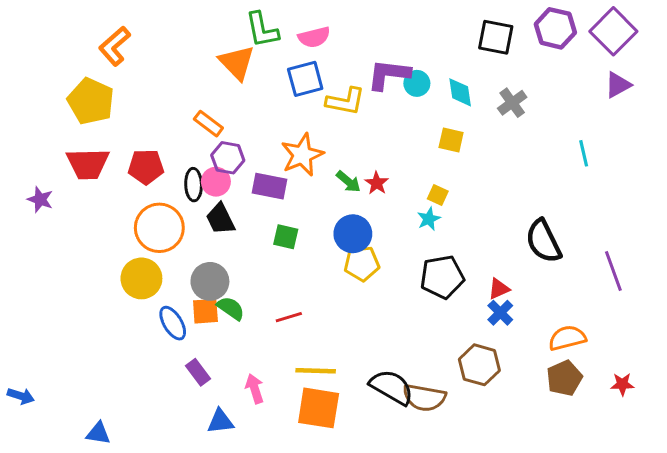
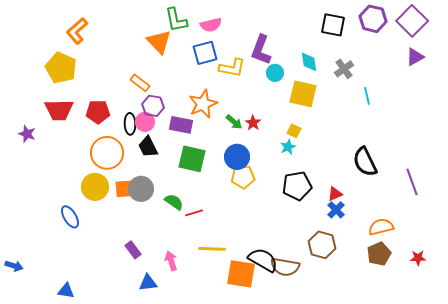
purple L-shape: (389, 74) -> (261, 50), turned -76
cyan circle: (417, 83) -> (275, 73), moved
yellow square: (451, 140) -> (303, 94), size x1.6
cyan line: (584, 153) -> (367, 96), moved
green square: (286, 237) -> (192, 159), size x1.6
green semicircle: (231, 308) -> (174, 202), moved
orange square: (205, 311) -> (124, 189), moved
blue ellipse: (173, 323) -> (70, 217), moved
orange square: (319, 408) -> (241, 274), moved

